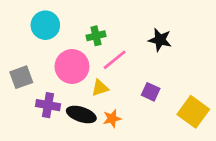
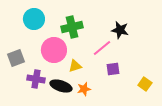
green cross: (96, 36) -> (72, 27), size x1.5
pink line: (115, 60) -> (102, 48), moved
purple square: (151, 92) -> (113, 69), turned -32
yellow square: (193, 112) -> (145, 84), size x0.6

